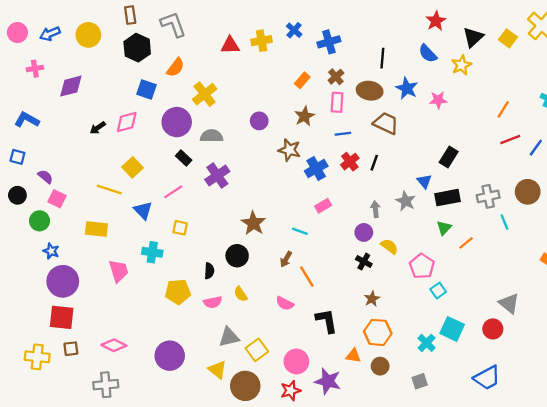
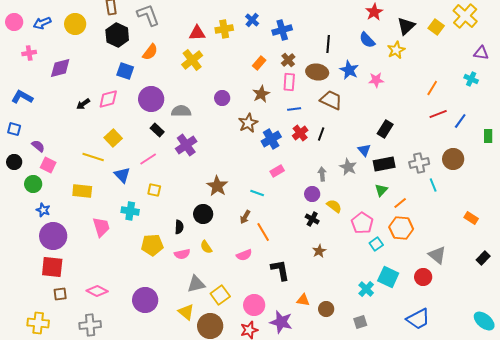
yellow cross: (205, 94) -> (192, 60), moved
brown star: (289, 150) -> (248, 123), turned 30
pink semicircle: (285, 303) -> (244, 255), turned -49
orange hexagon: (378, 332) -> (401, 228), moved
yellow cross: (37, 357) -> (38, 323), moved

